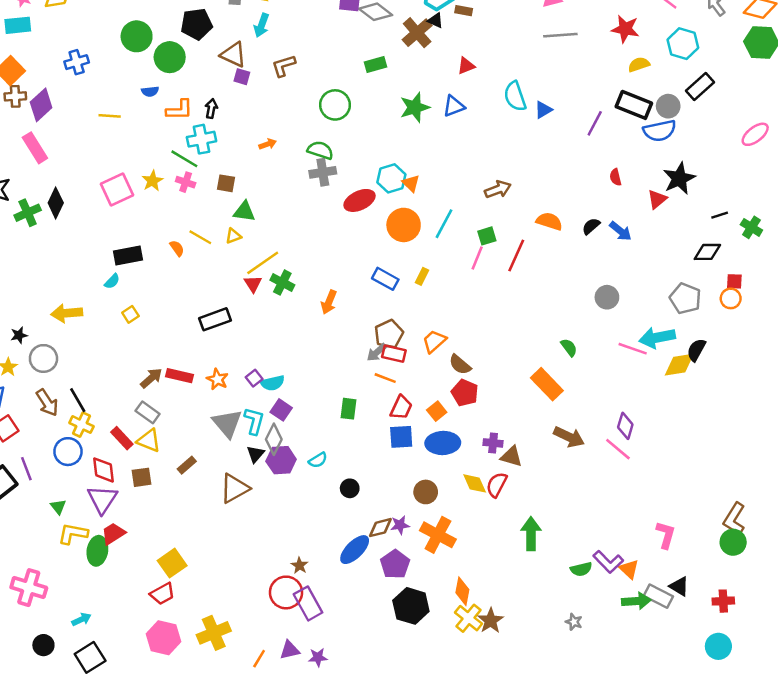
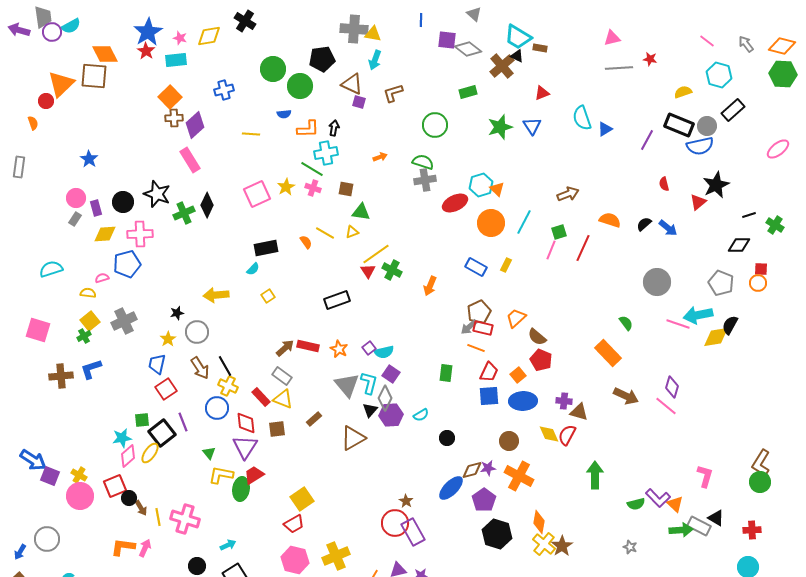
red star: (625, 29) -> (650, 59), moved, size x0.6
blue triangle: (454, 106) -> (532, 126), turned -42
gray circle: (607, 297) -> (657, 282), size x1.4

